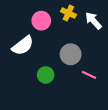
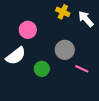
pink circle: (41, 21) -> (28, 30), moved
white semicircle: (23, 46) -> (16, 56), moved

